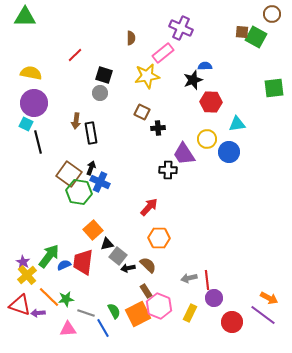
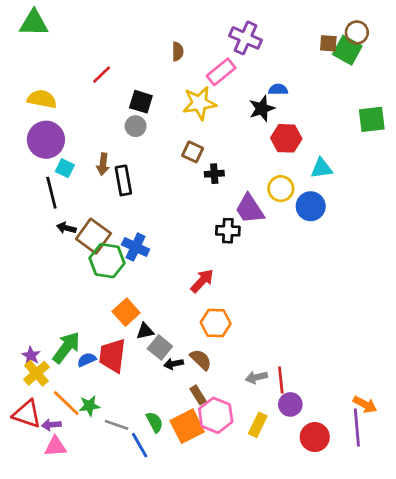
brown circle: (272, 14) -> (357, 32), moved
cyan square: (26, 124) -> (65, 168), moved
black arrow: (91, 168) -> (66, 228), moved, turned -96
purple line: (263, 315) -> (357, 428), turned 48
pink triangle: (68, 329) -> (55, 447), moved

